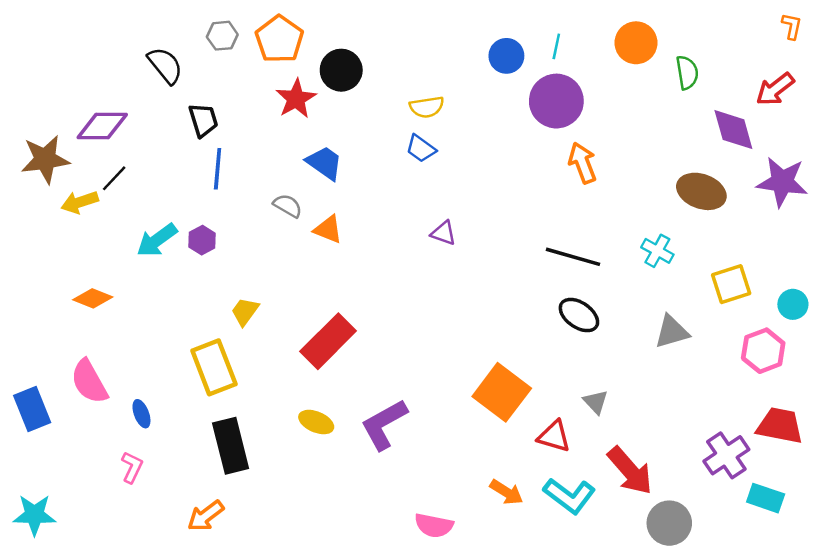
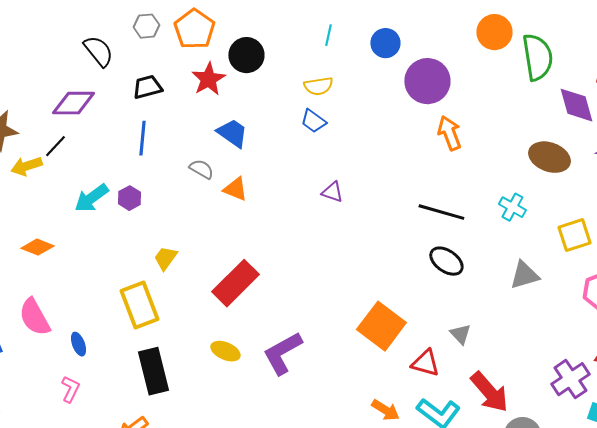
cyan line: (556, 46) -> (328, 35), moved
green semicircle: (687, 73) -> (537, 57), size x1.6
black trapezoid: (203, 120) -> (147, 87), moved, turned -88
purple diamond: (102, 126) -> (73, 103), moved

